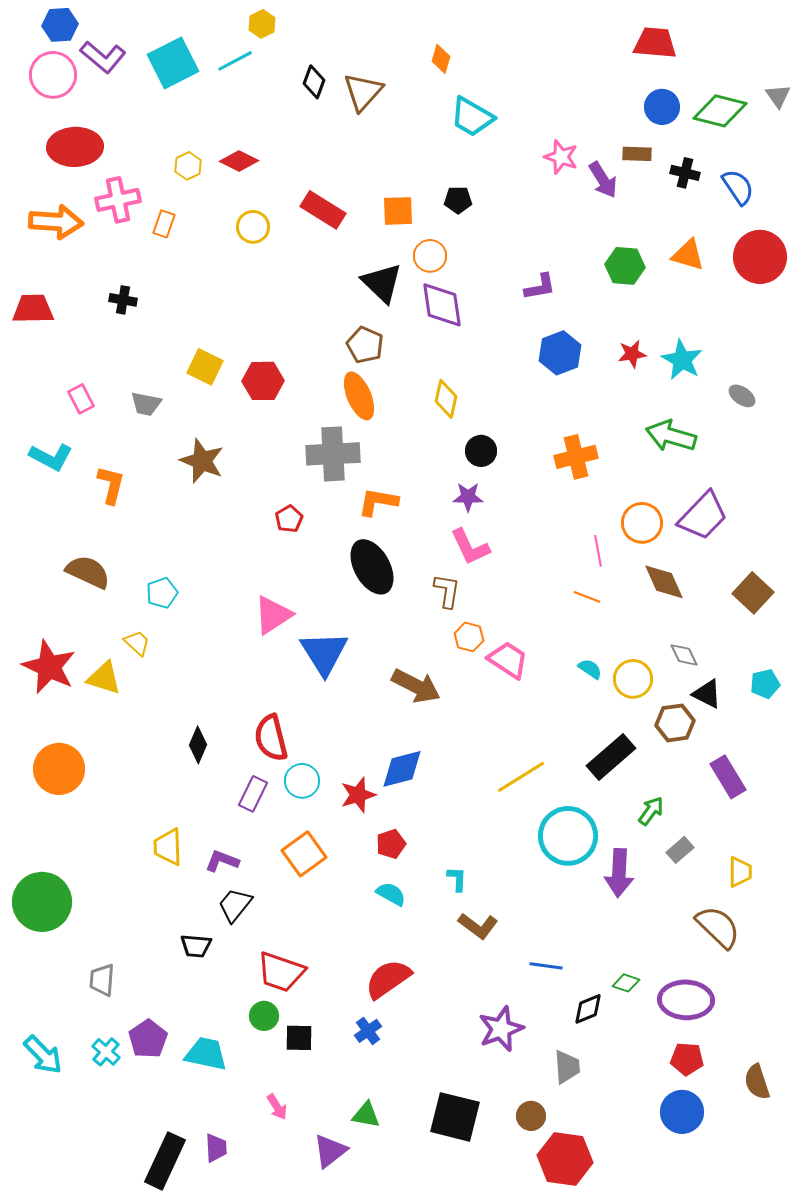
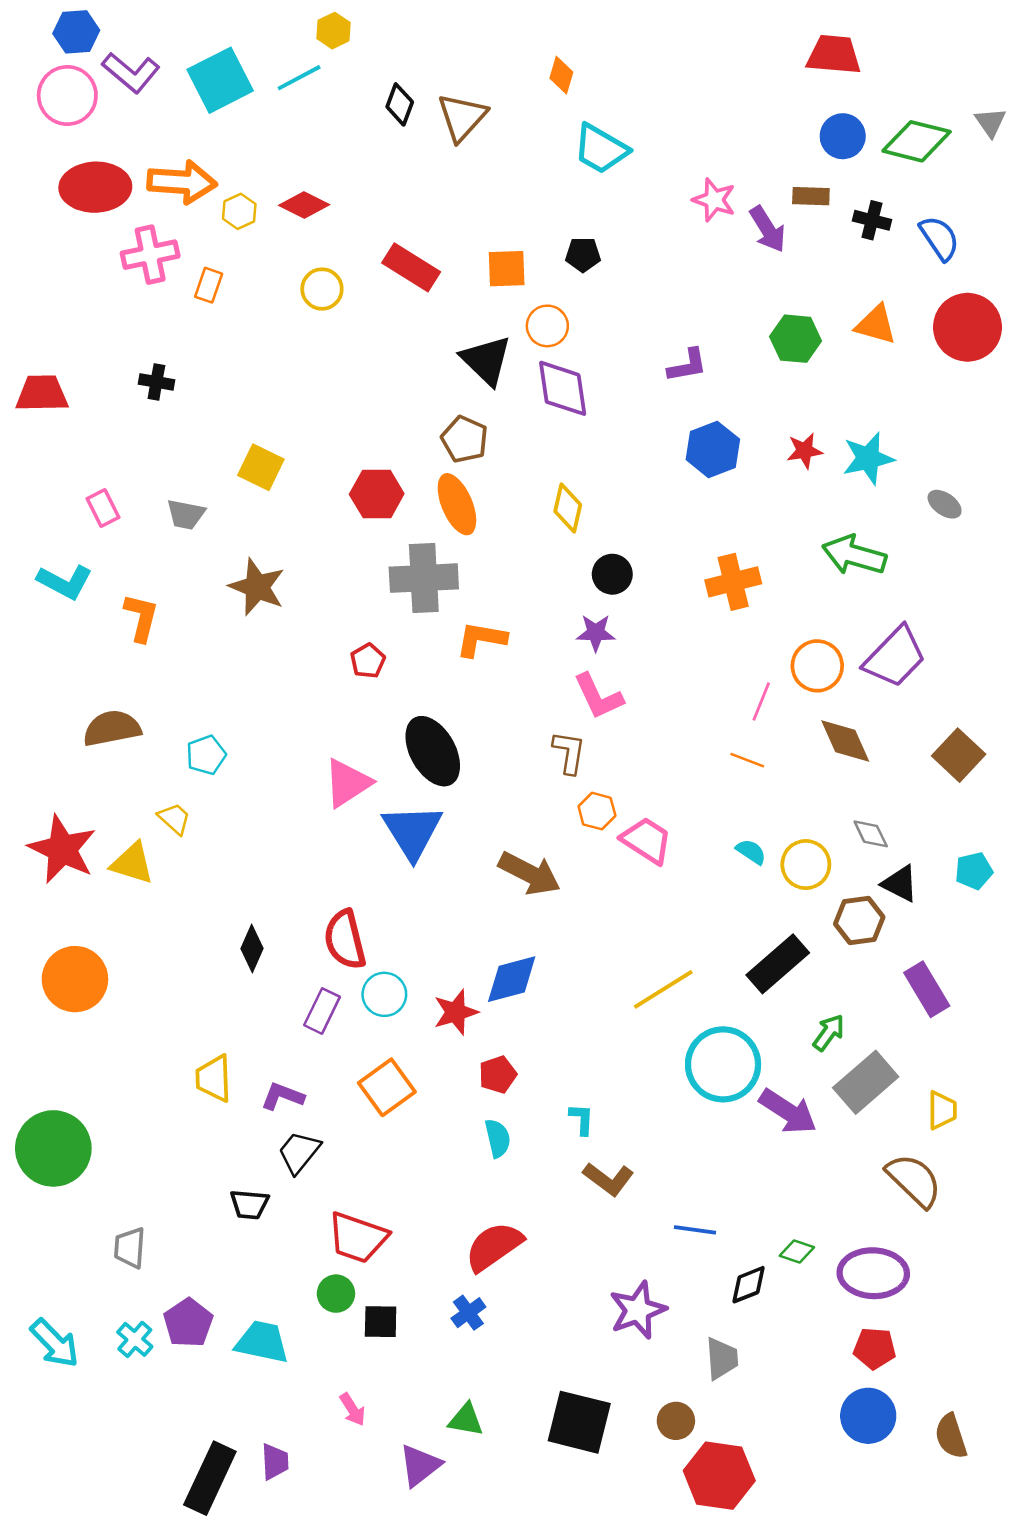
orange arrow: (56, 222) -> (182, 182), moved
cyan star: (682, 360) -> (868, 458), turned 30
red hexagon: (263, 381) -> (377, 494), moved
pink line: (598, 551) -> (761, 702), turned 32
black ellipse: (372, 567) -> (433, 751), moved
brown semicircle: (88, 572) -> (112, 728), turned -36
gray rectangle: (680, 850) -> (866, 1082), size x1.8
purple arrow: (619, 873) -> (788, 1112), turned -60
cyan semicircle: (391, 894) -> (498, 1138), turned 48
brown semicircle: (757, 1082) -> (951, 1436), moved

